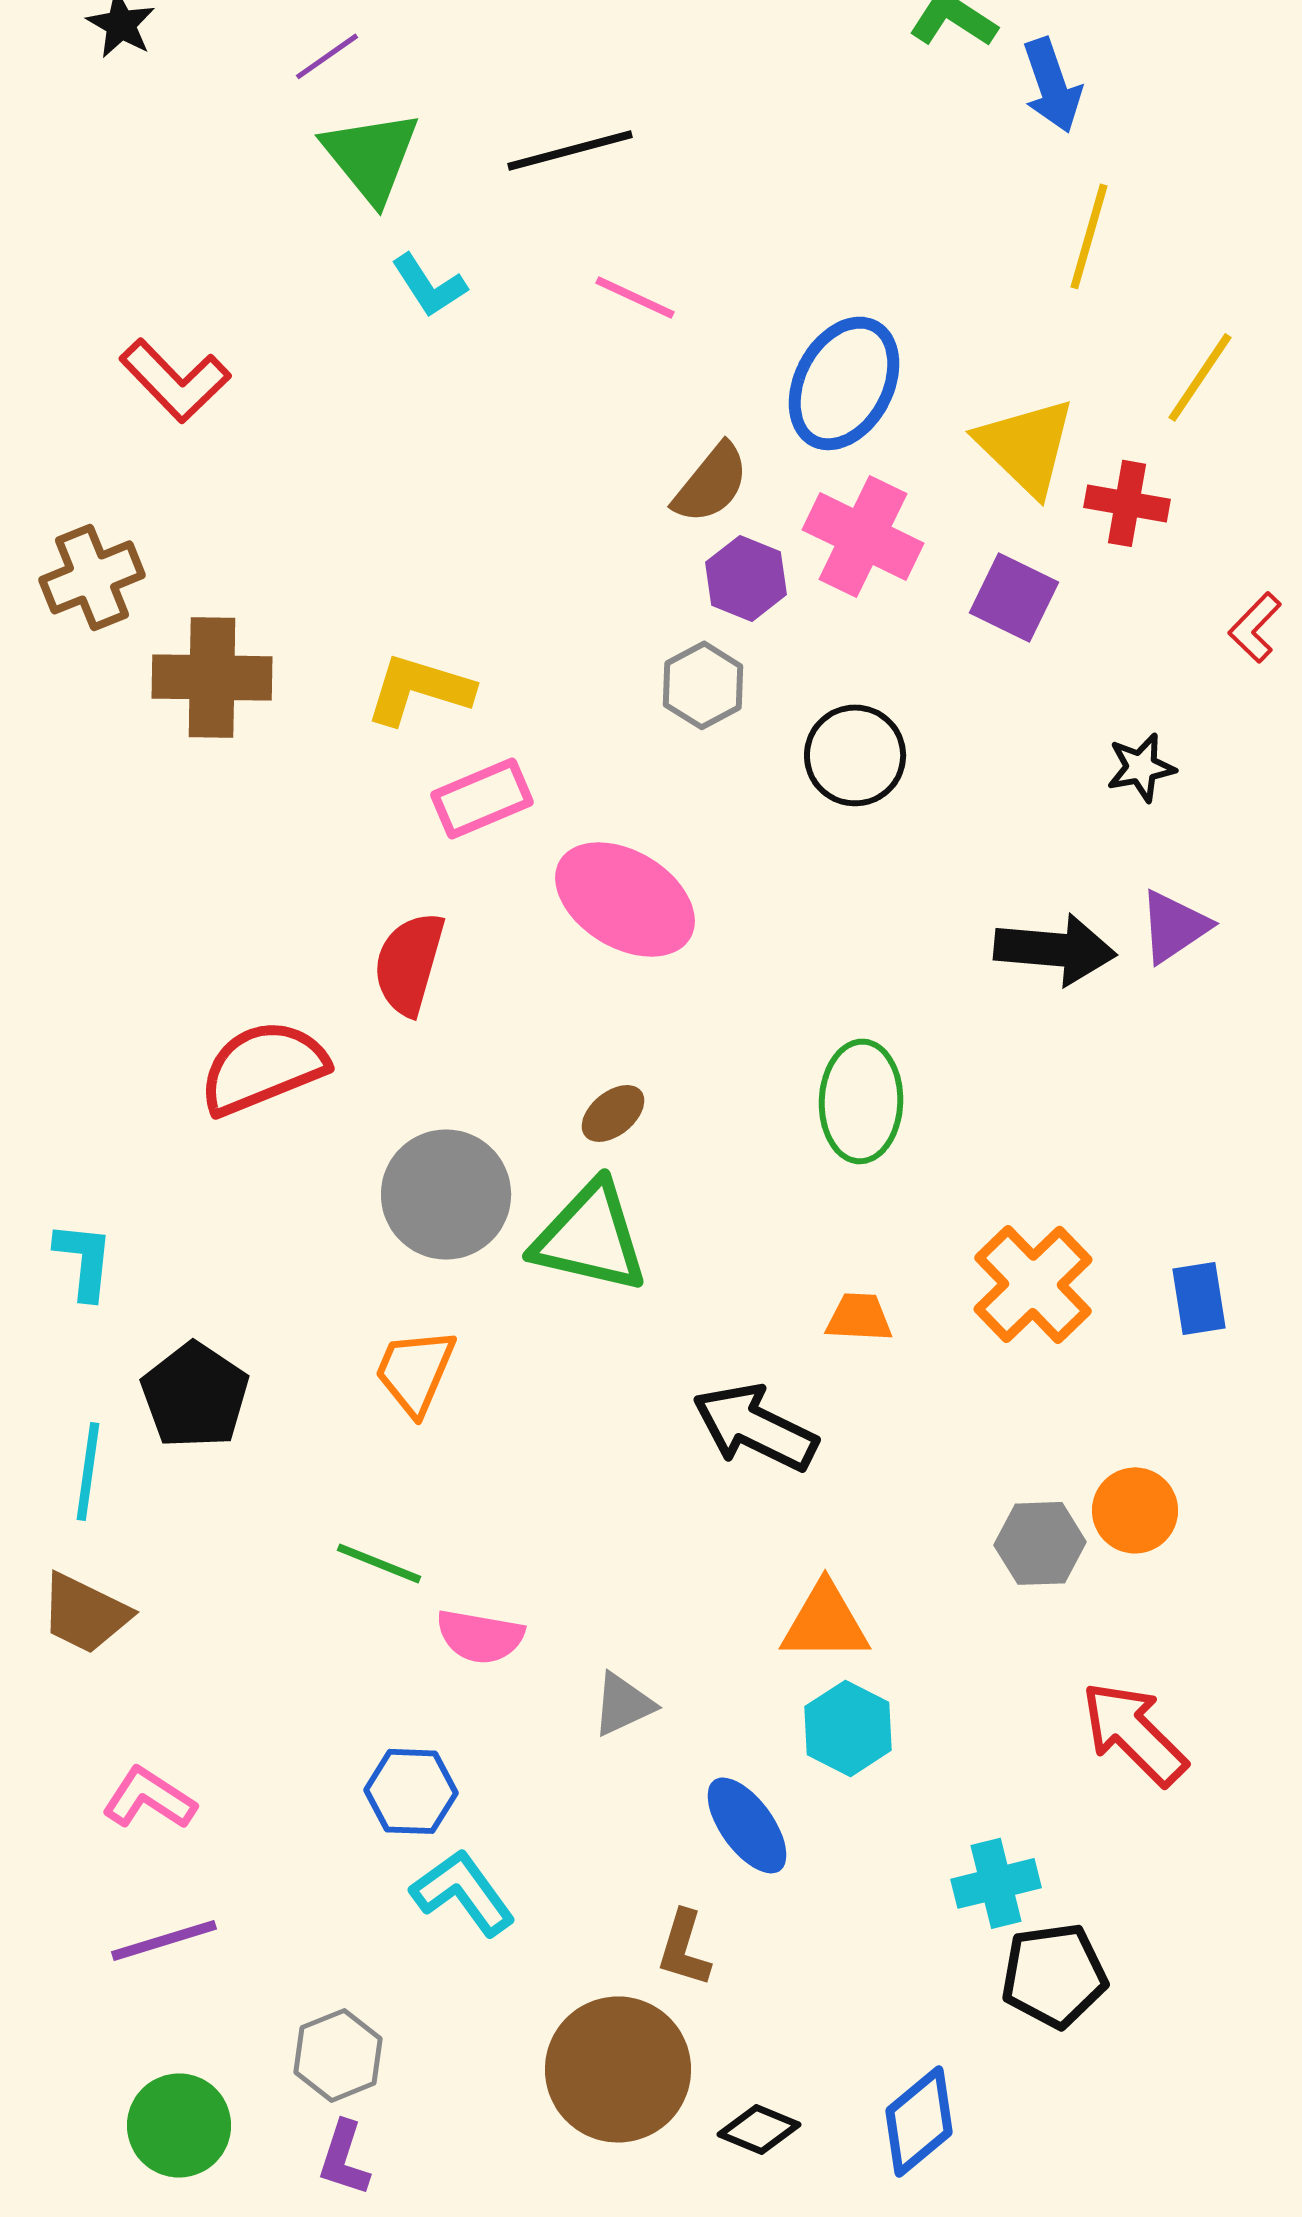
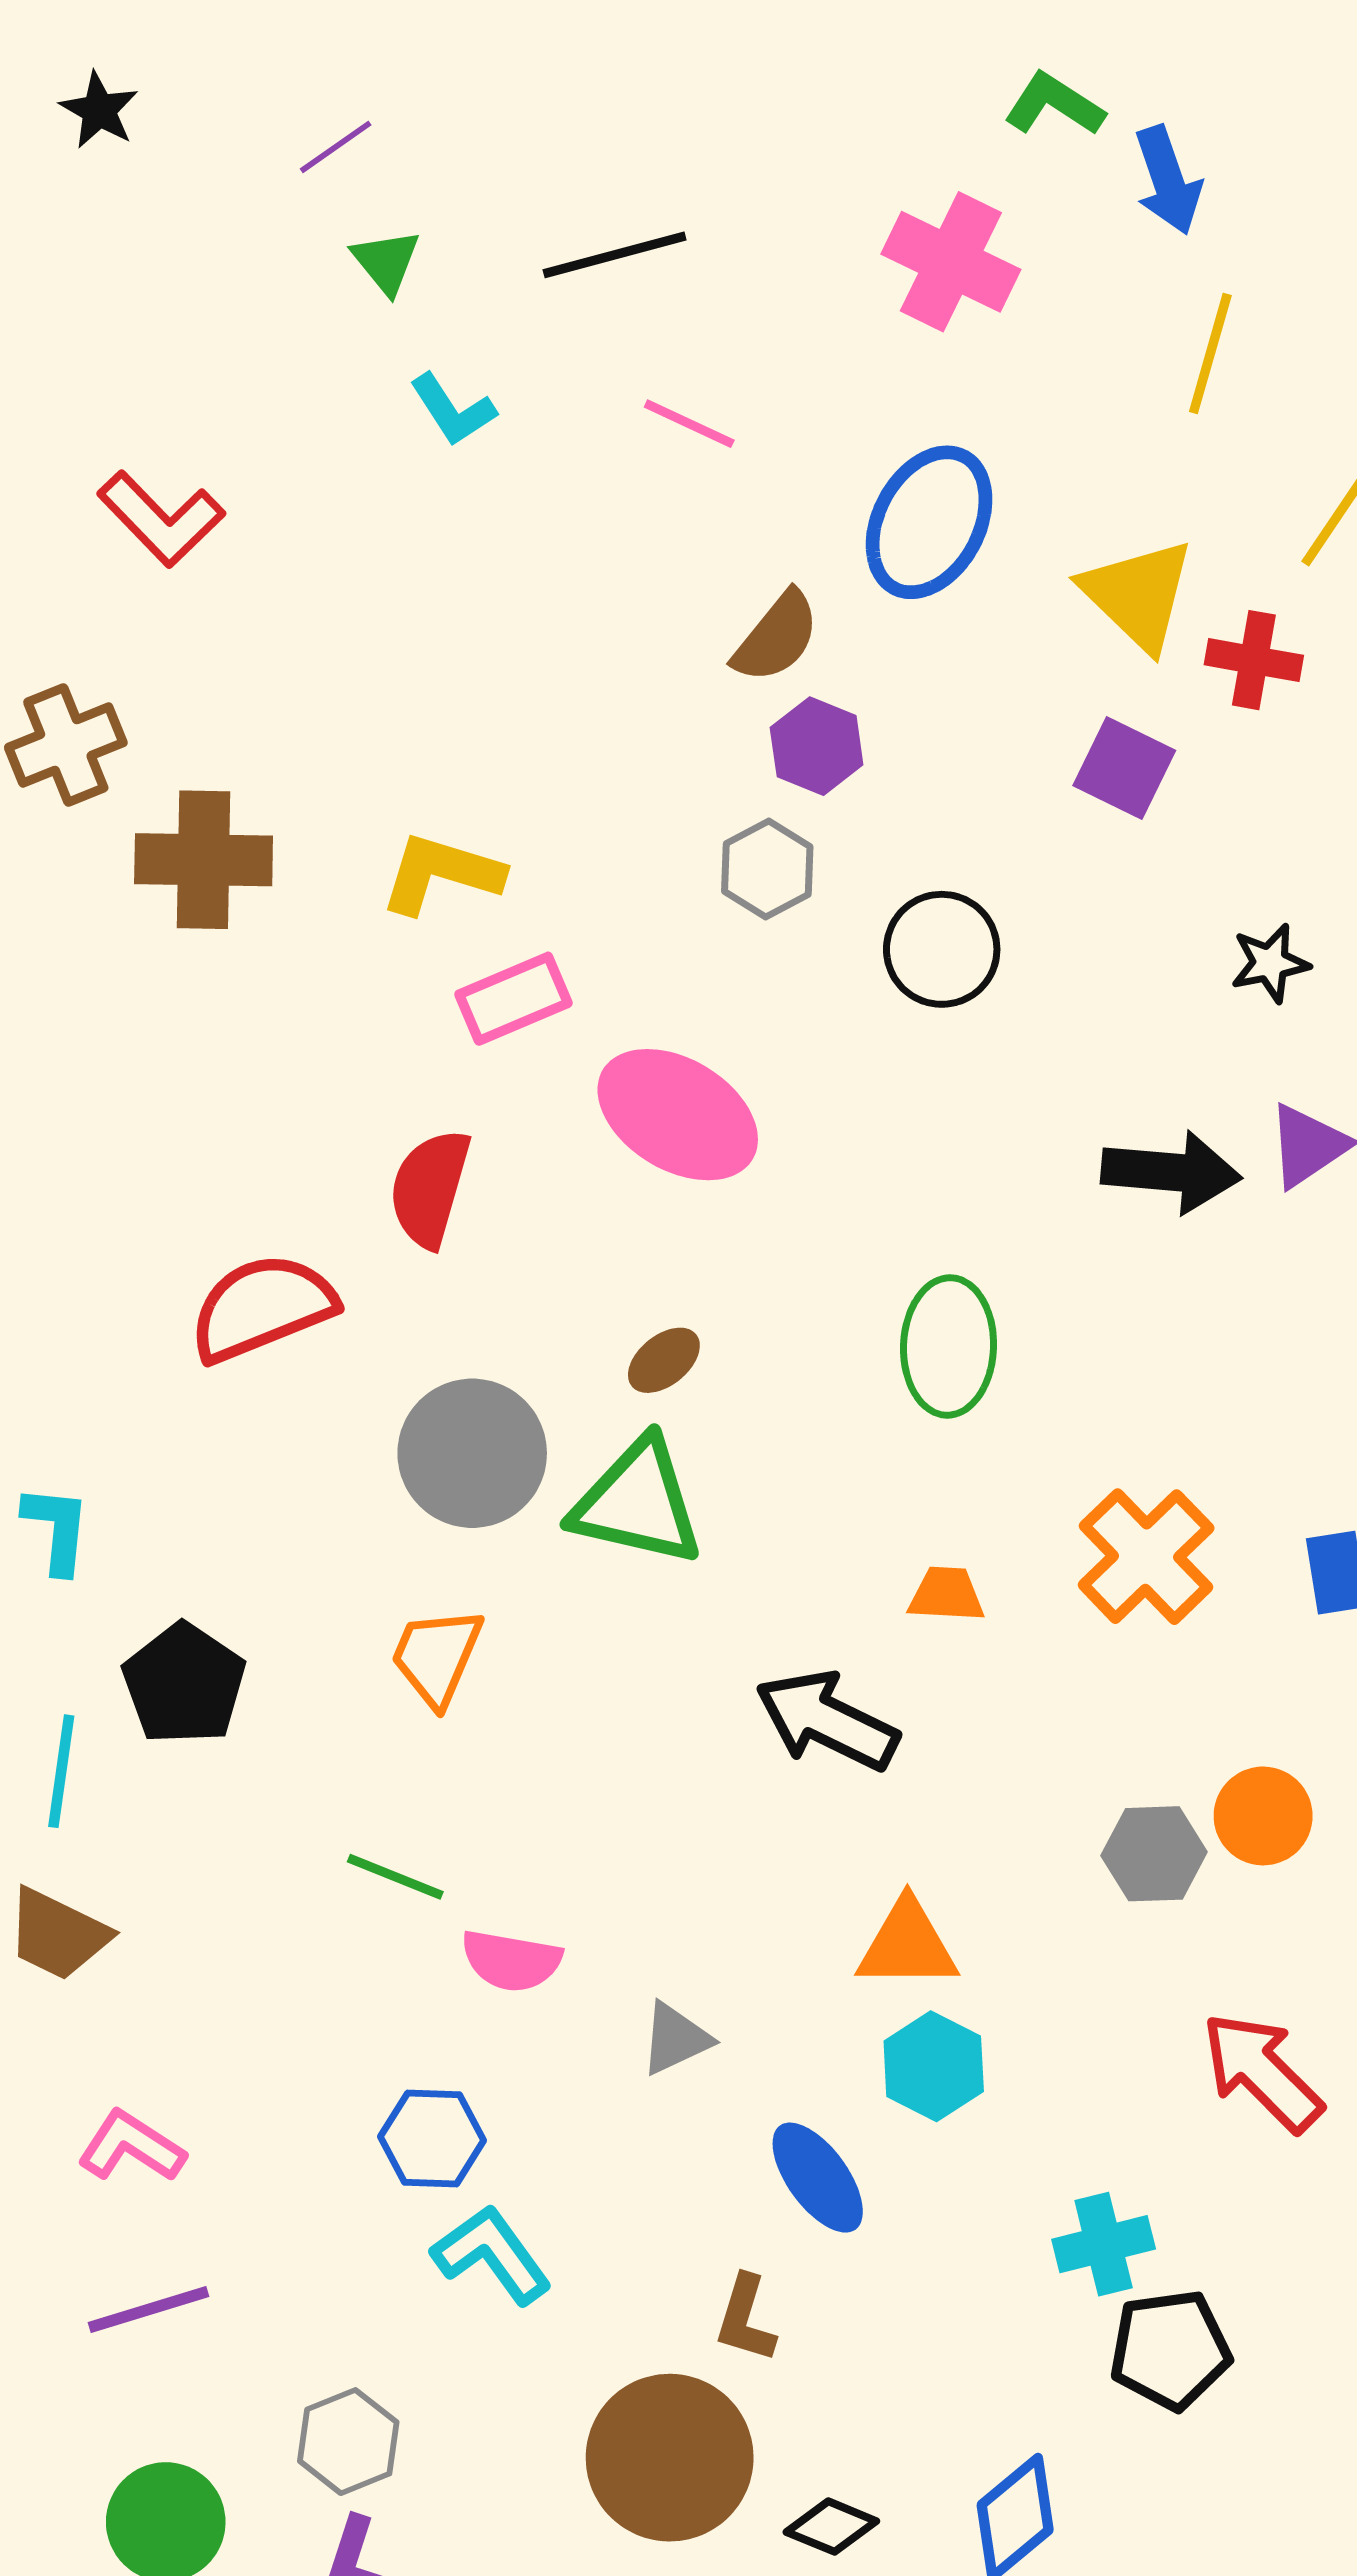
green triangle: (371, 156) -> (386, 262), size x0.6
pink cross: (863, 536) -> (951, 262), moved

